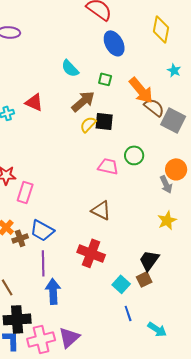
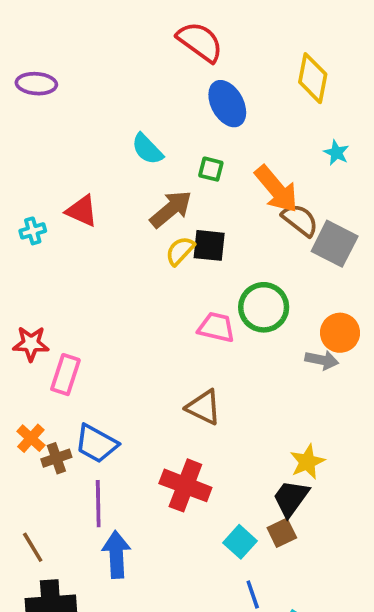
green circle: (134, 155) -> (264, 307), size x1.4
gray arrow: (166, 184) -> (322, 360), turned -54
yellow star: (167, 220) -> (307, 462), moved

